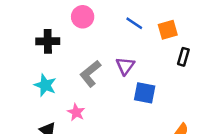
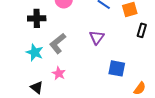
gray L-shape: (90, 74) -> (58, 43), moved
blue square: (145, 93) -> (117, 68), moved

